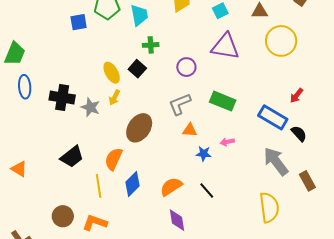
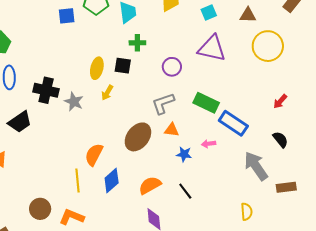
black square: (137, 69) -> (123, 66), turned -36
yellow ellipse: (112, 73) -> (97, 68), turned 40
yellow arrow: (114, 97) -> (107, 93), moved
blue rectangle: (273, 117) -> (233, 123), moved
brown ellipse: (139, 128) -> (138, 137), moved
black trapezoid: (72, 157) -> (20, 122), moved
brown rectangle: (307, 181) -> (286, 187), turned -72
yellow semicircle: (269, 207) -> (247, 212), size x0.6

